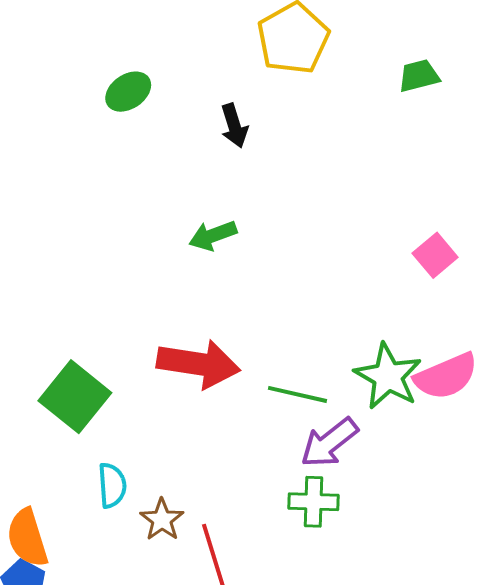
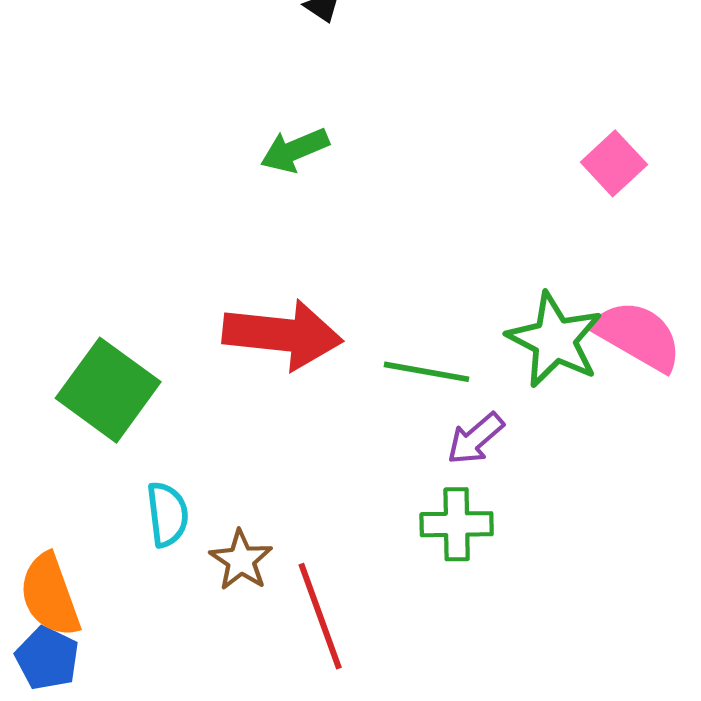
pink semicircle: (446, 376) -> (638, 336), turned -124
purple arrow: (329, 443) -> (475, 439), size x0.7

